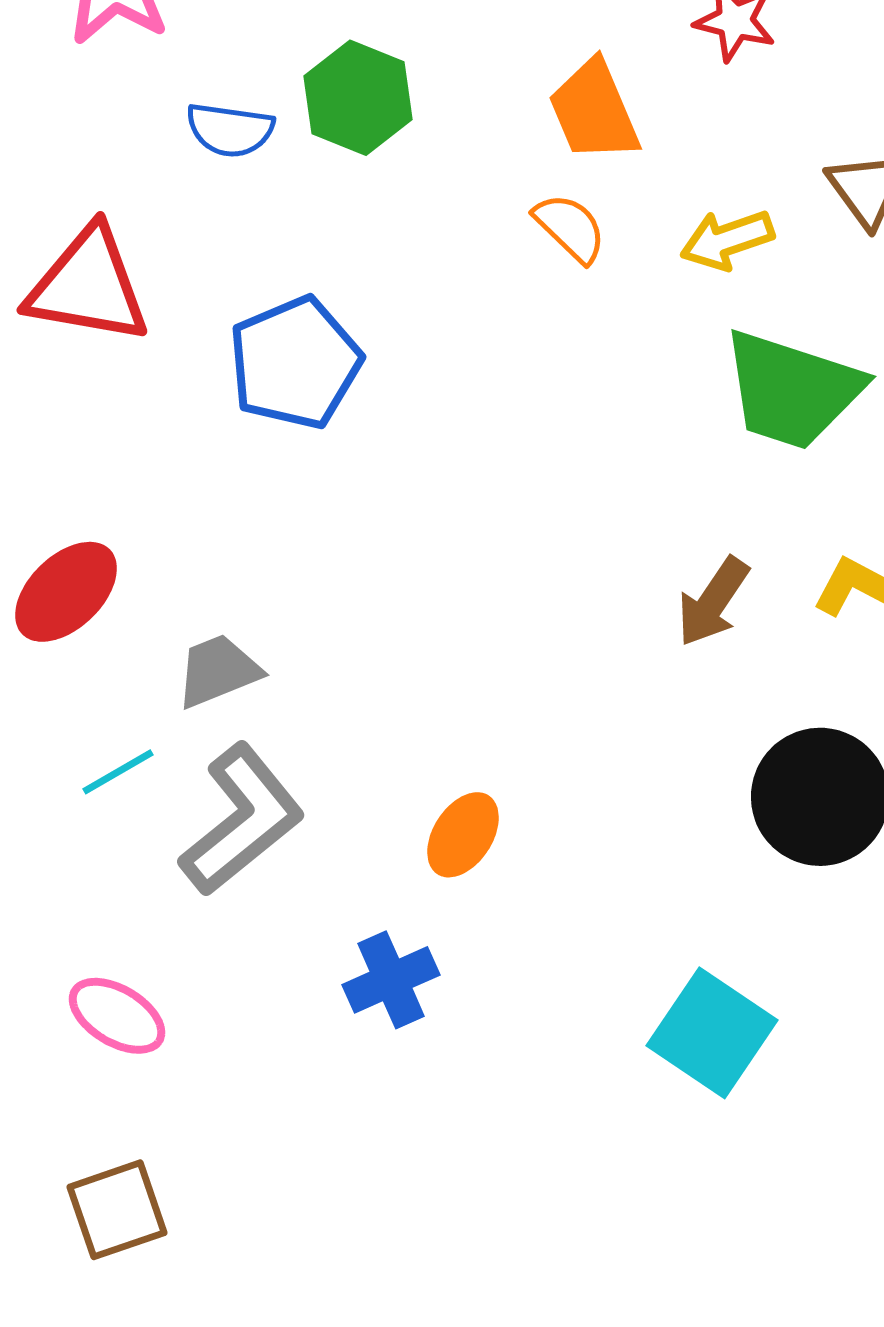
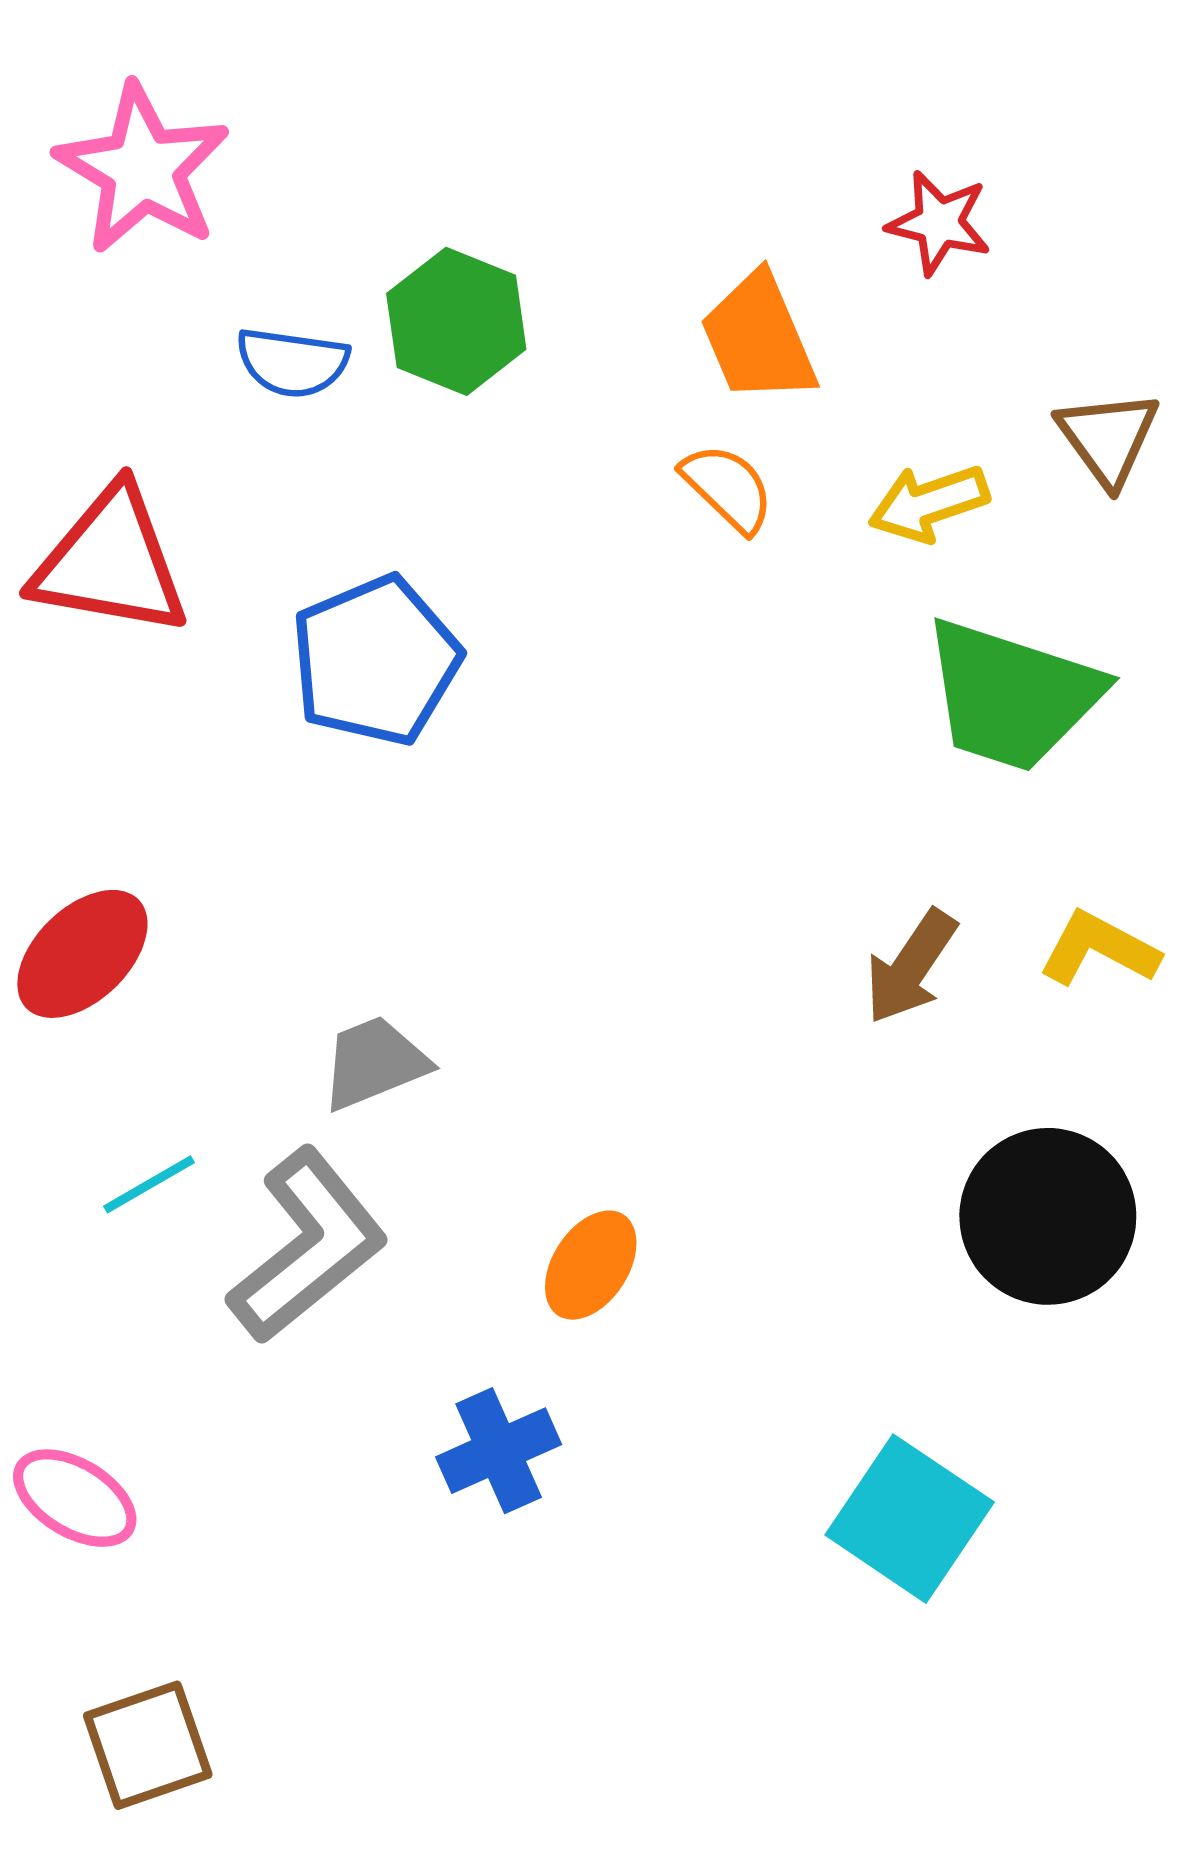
gray trapezoid: (218, 671) -> (374, 1063), moved
pink ellipse: (117, 1016) -> (75, 1498), moved

